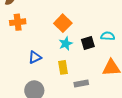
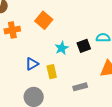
orange square: (63, 23) -> (44, 20), moved
yellow rectangle: (63, 67) -> (52, 72), moved

